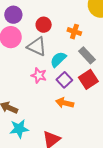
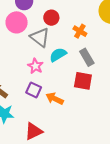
red square: (88, 79) -> (83, 81), turned 30
purple square: (64, 80) -> (34, 90), moved, turned -35

